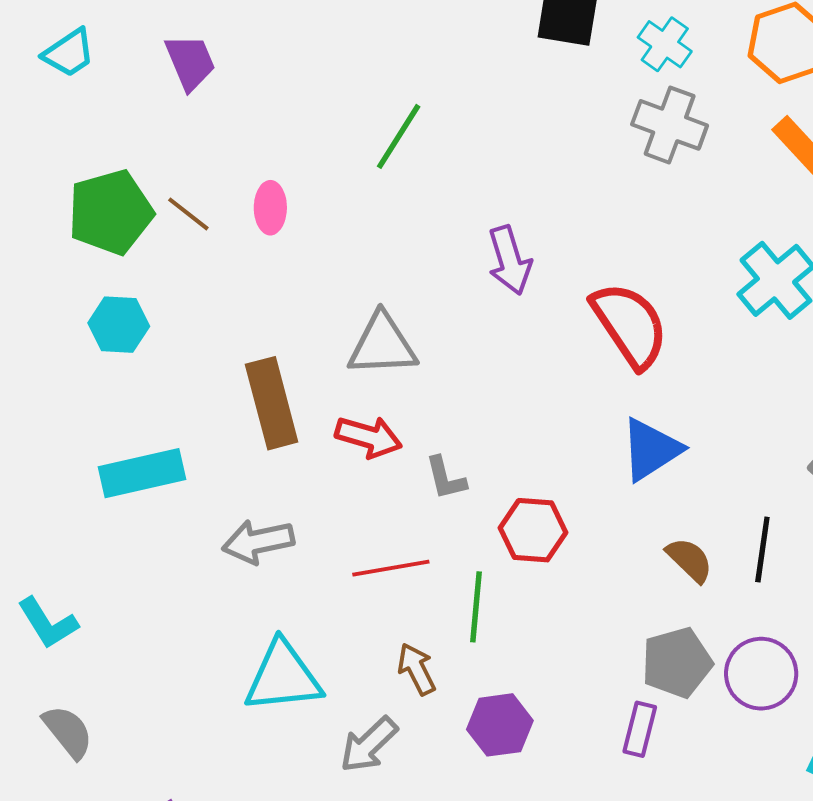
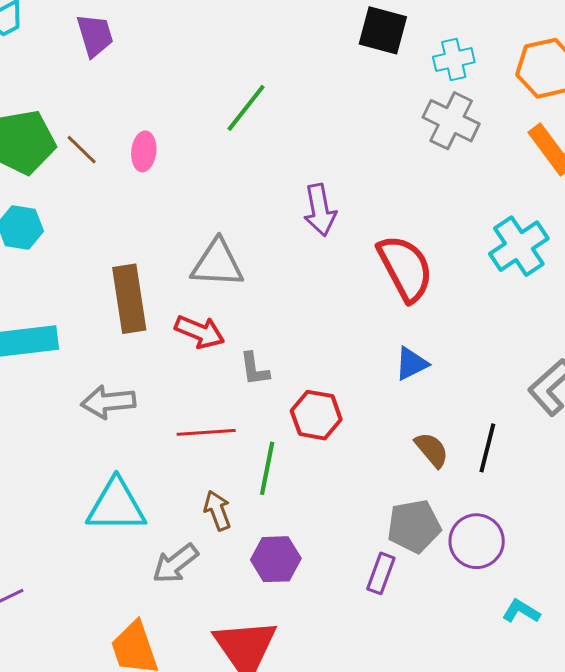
cyan cross: (665, 44) -> (454, 60), turned 36
blue triangle: (651, 449) -> (411, 364), size x0.7

